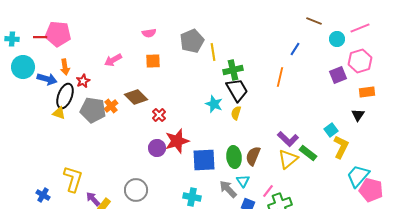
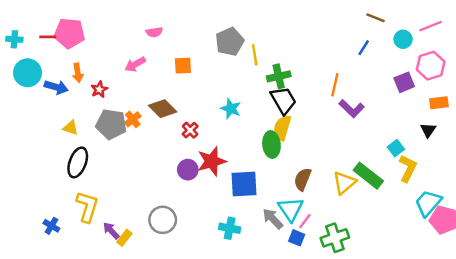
pink semicircle: (149, 33) -> (154, 32), moved
blue line: (295, 49) -> (364, 48), moved
black ellipse: (65, 96) -> (78, 162), moved
cyan star: (214, 104) -> (231, 109), moved
yellow semicircle: (236, 113) -> (282, 128), size x1.5
purple L-shape: (288, 139) -> (352, 109), moved
green rectangle: (308, 153) -> (368, 176), size x1.4
green ellipse: (234, 157) -> (271, 145), moved
cyan triangle: (243, 181) -> (291, 209), size x1.6
pink line: (268, 191) -> (305, 221), moved

